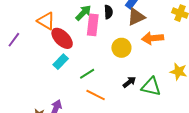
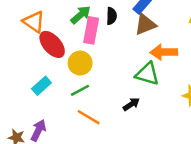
yellow circle: (121, 48) -> (80, 63), moved
cyan rectangle: (61, 62) -> (41, 86), moved
green triangle: (151, 87) -> (147, 74), moved

